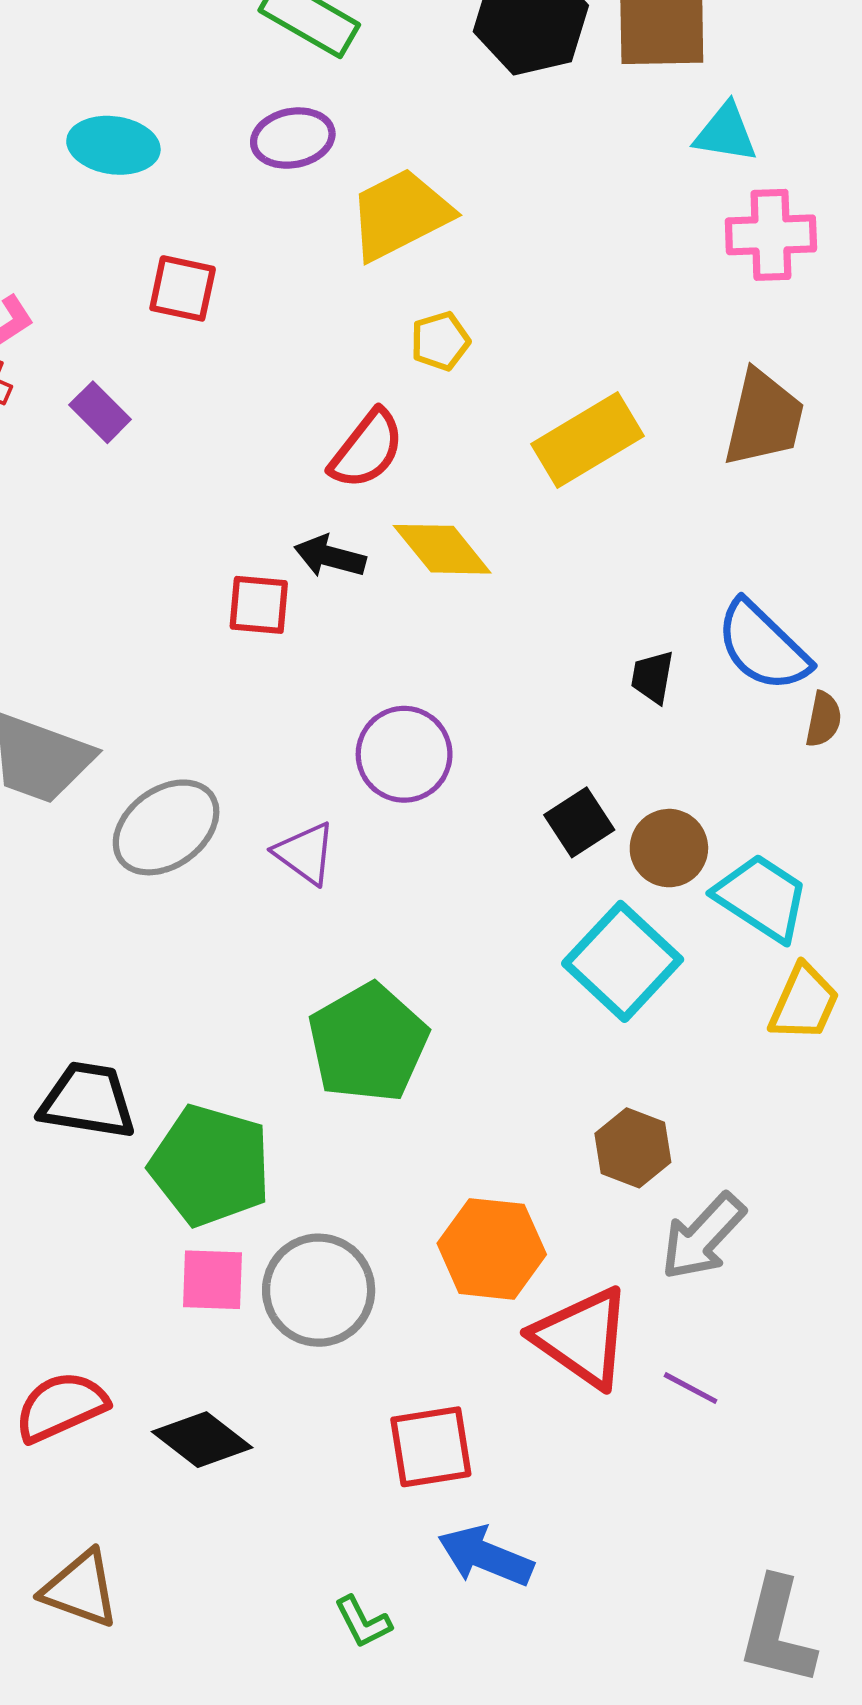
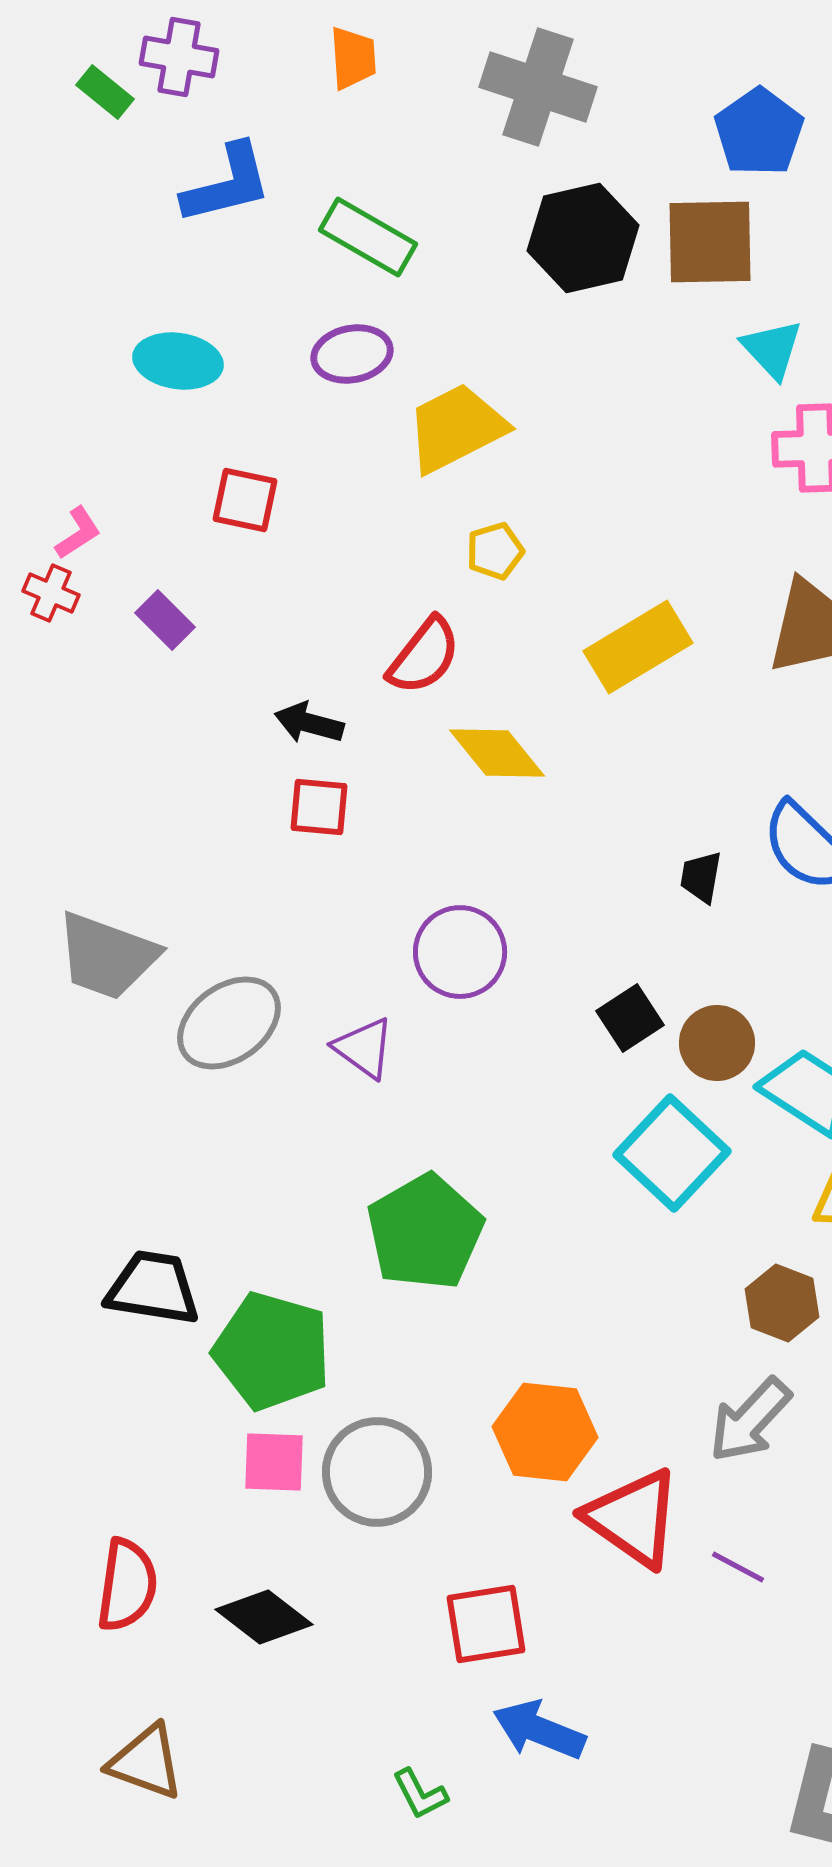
cyan triangle: (726, 133) -> (772, 349), turned 38
black arrow: (330, 556) -> (309, 723), moved
brown hexagon: (633, 1148) -> (782, 1303), moved
red semicircle: (61, 1407) -> (127, 1585), turned 122

